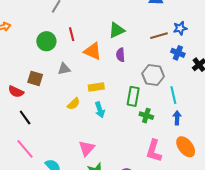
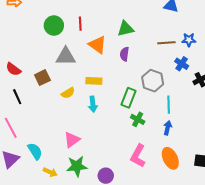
gray triangle: (64, 69) -> (66, 56), size x1.5
brown square: (35, 78) -> (42, 78), moved, turned 35

